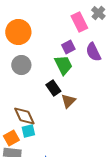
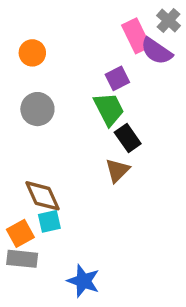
orange circle: (18, 32) -> (32, 53), size x0.6
purple semicircle: (93, 52) -> (157, 51), moved, turned -30
black rectangle: (53, 88) -> (128, 138), moved

